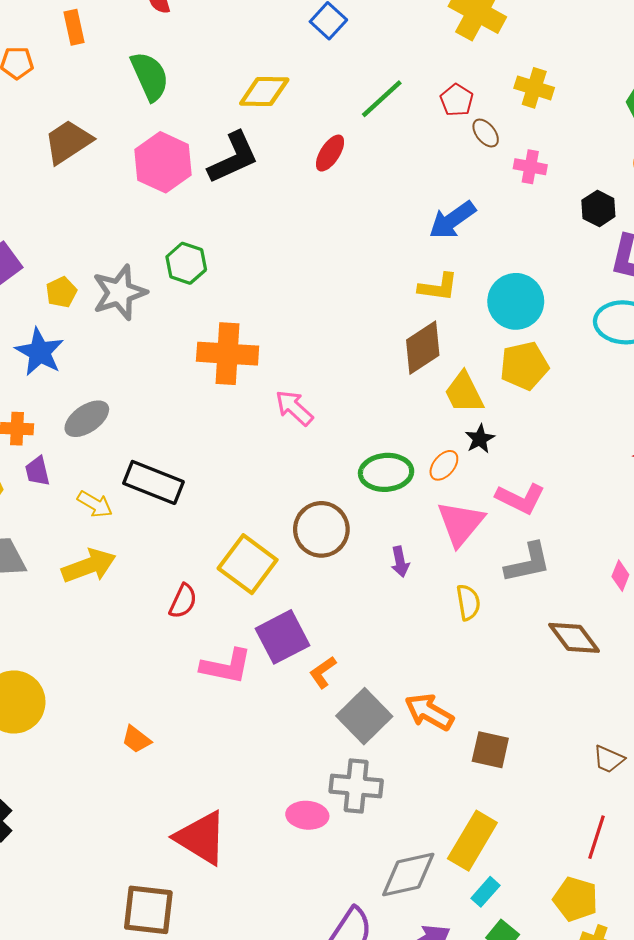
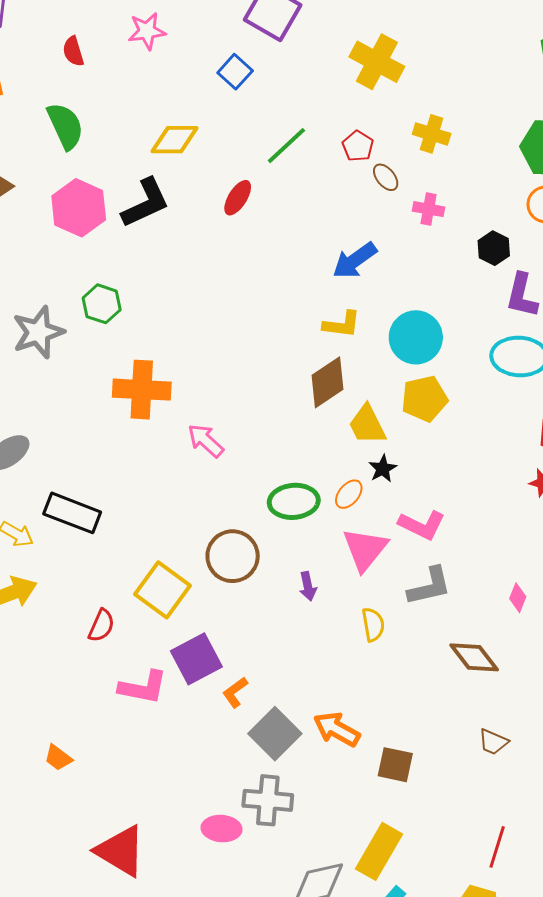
brown trapezoid: (609, 759) -> (493, 742), moved

